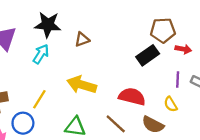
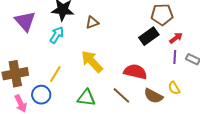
red arrow: (183, 49) -> (176, 38), moved, turned -48
yellow arrow: (82, 85) -> (92, 61), turned 30
yellow semicircle: (171, 104) -> (174, 88), moved

